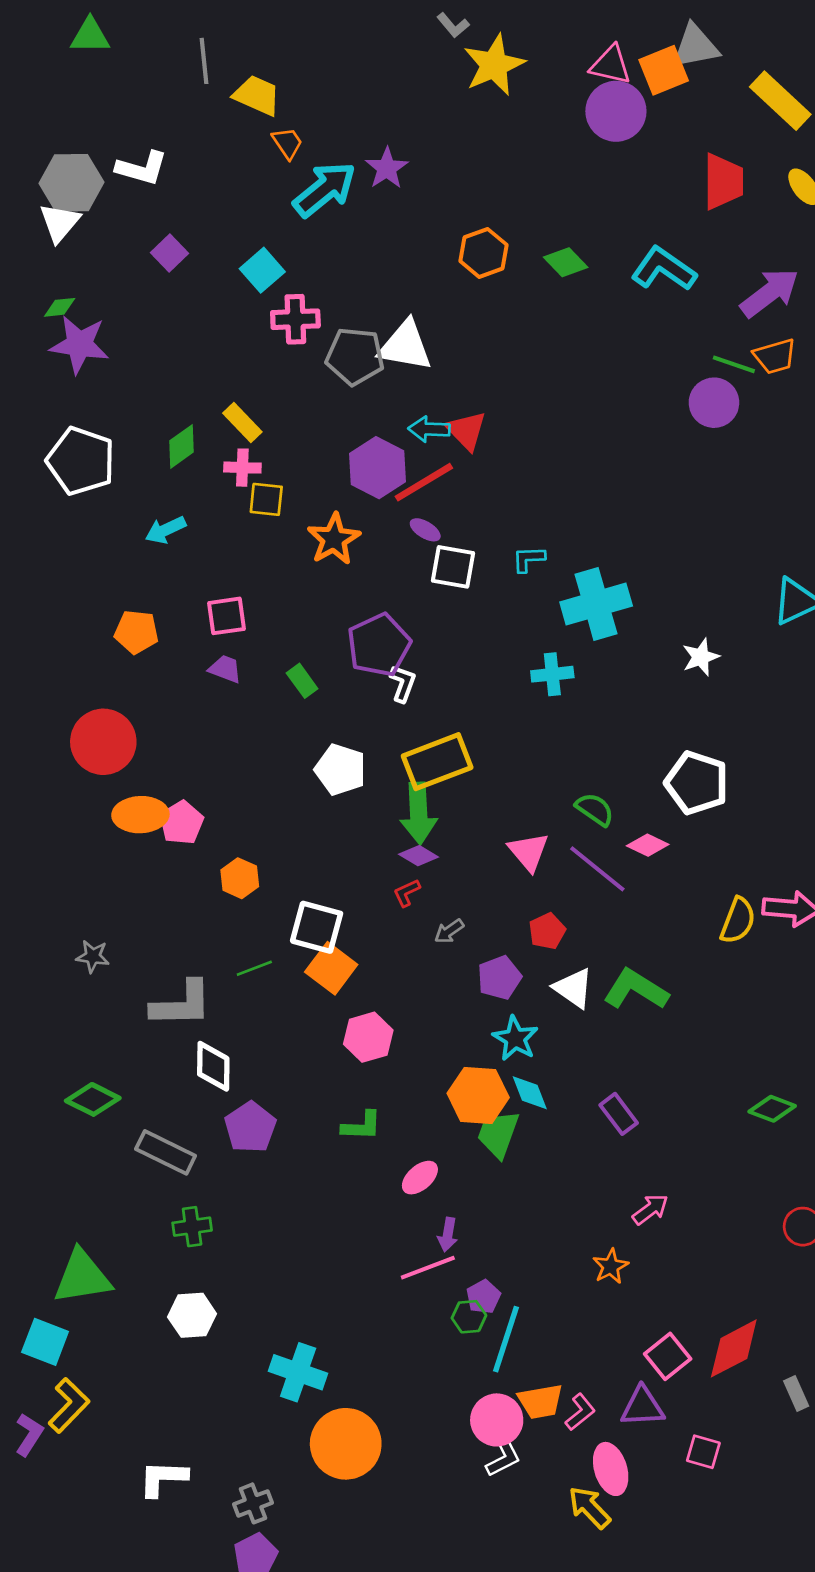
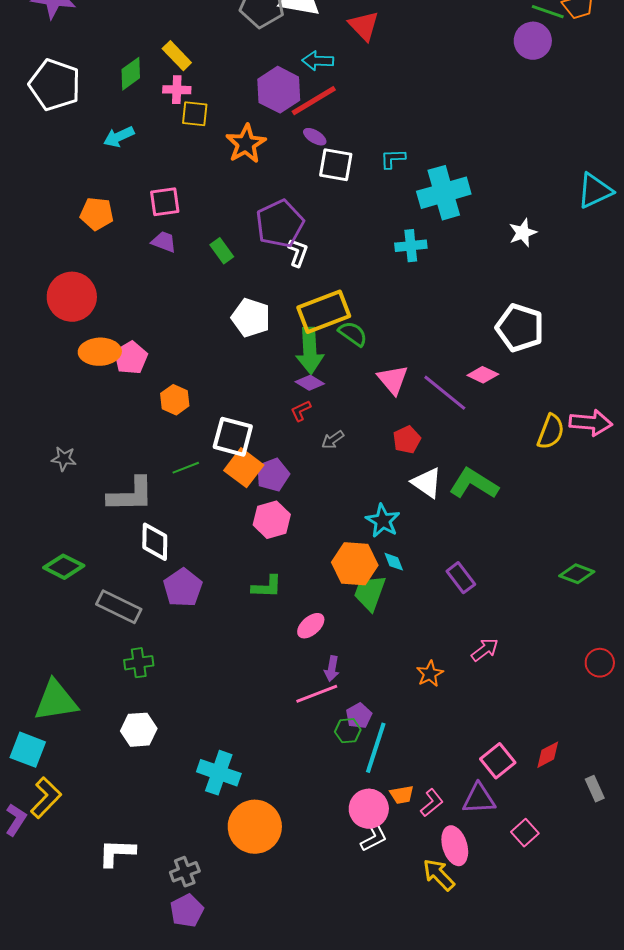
red triangle: (466, 430) -> (364, 26), moved
green semicircle: (595, 809) -> (353, 334), moved
purple pentagon: (499, 978) -> (273, 475), moved
cyan diamond: (530, 1093) -> (394, 562), size x0.7
orange star: (611, 1266) -> (430, 674), moved
red diamond: (734, 1348) -> (548, 755), size x0.6
orange trapezoid: (540, 1401) -> (402, 795), size x0.7
pink square: (703, 1452) -> (525, 833), turned 32

